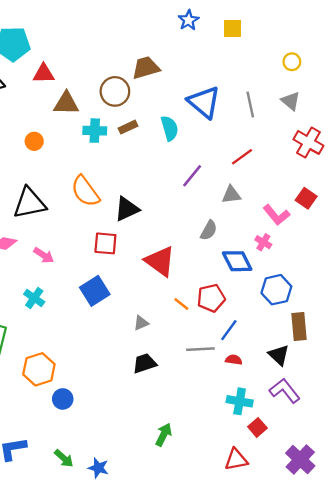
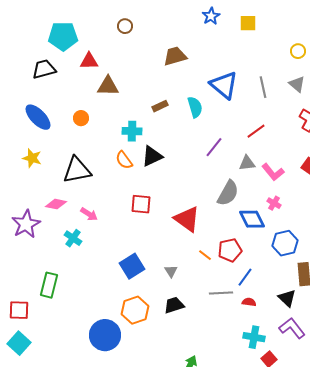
brown circle: (115, 91) -> (125, 26), moved, size x0.6
cyan cross: (95, 131) -> (132, 131), moved
orange semicircle: (85, 191) -> (124, 160), size x0.7
black triangle: (127, 209) -> (152, 156), moved
pink L-shape: (276, 215) -> (273, 172), moved
gray semicircle: (209, 230) -> (228, 193), size x1.5
blue square: (95, 291) -> (132, 266), moved
cyan cross: (34, 298) -> (73, 238), moved
gray triangle: (141, 323) -> (171, 271), turned -40
orange hexagon: (39, 369) -> (135, 310), moved
blue circle: (63, 399) -> (105, 335), size x1.8

